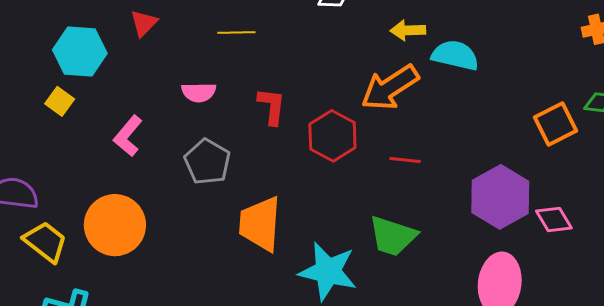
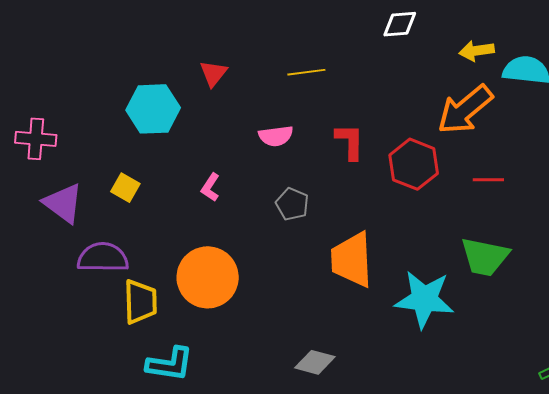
yellow square: (60, 101) -> (125, 188), moved
pink L-shape: (128, 136) -> (210, 187), size x0.7
gray pentagon: (207, 162) -> (292, 204), size x0.7
yellow trapezoid: (45, 242) -> (140, 302), turned 57

